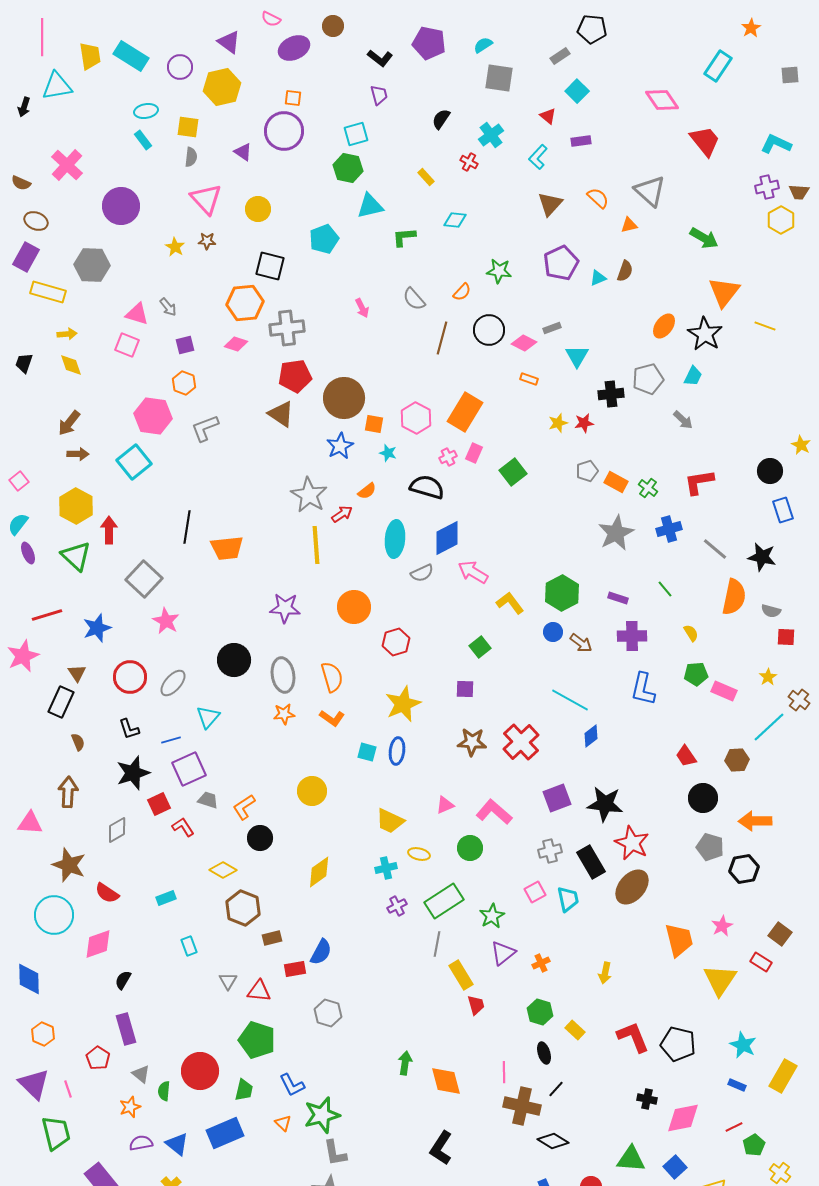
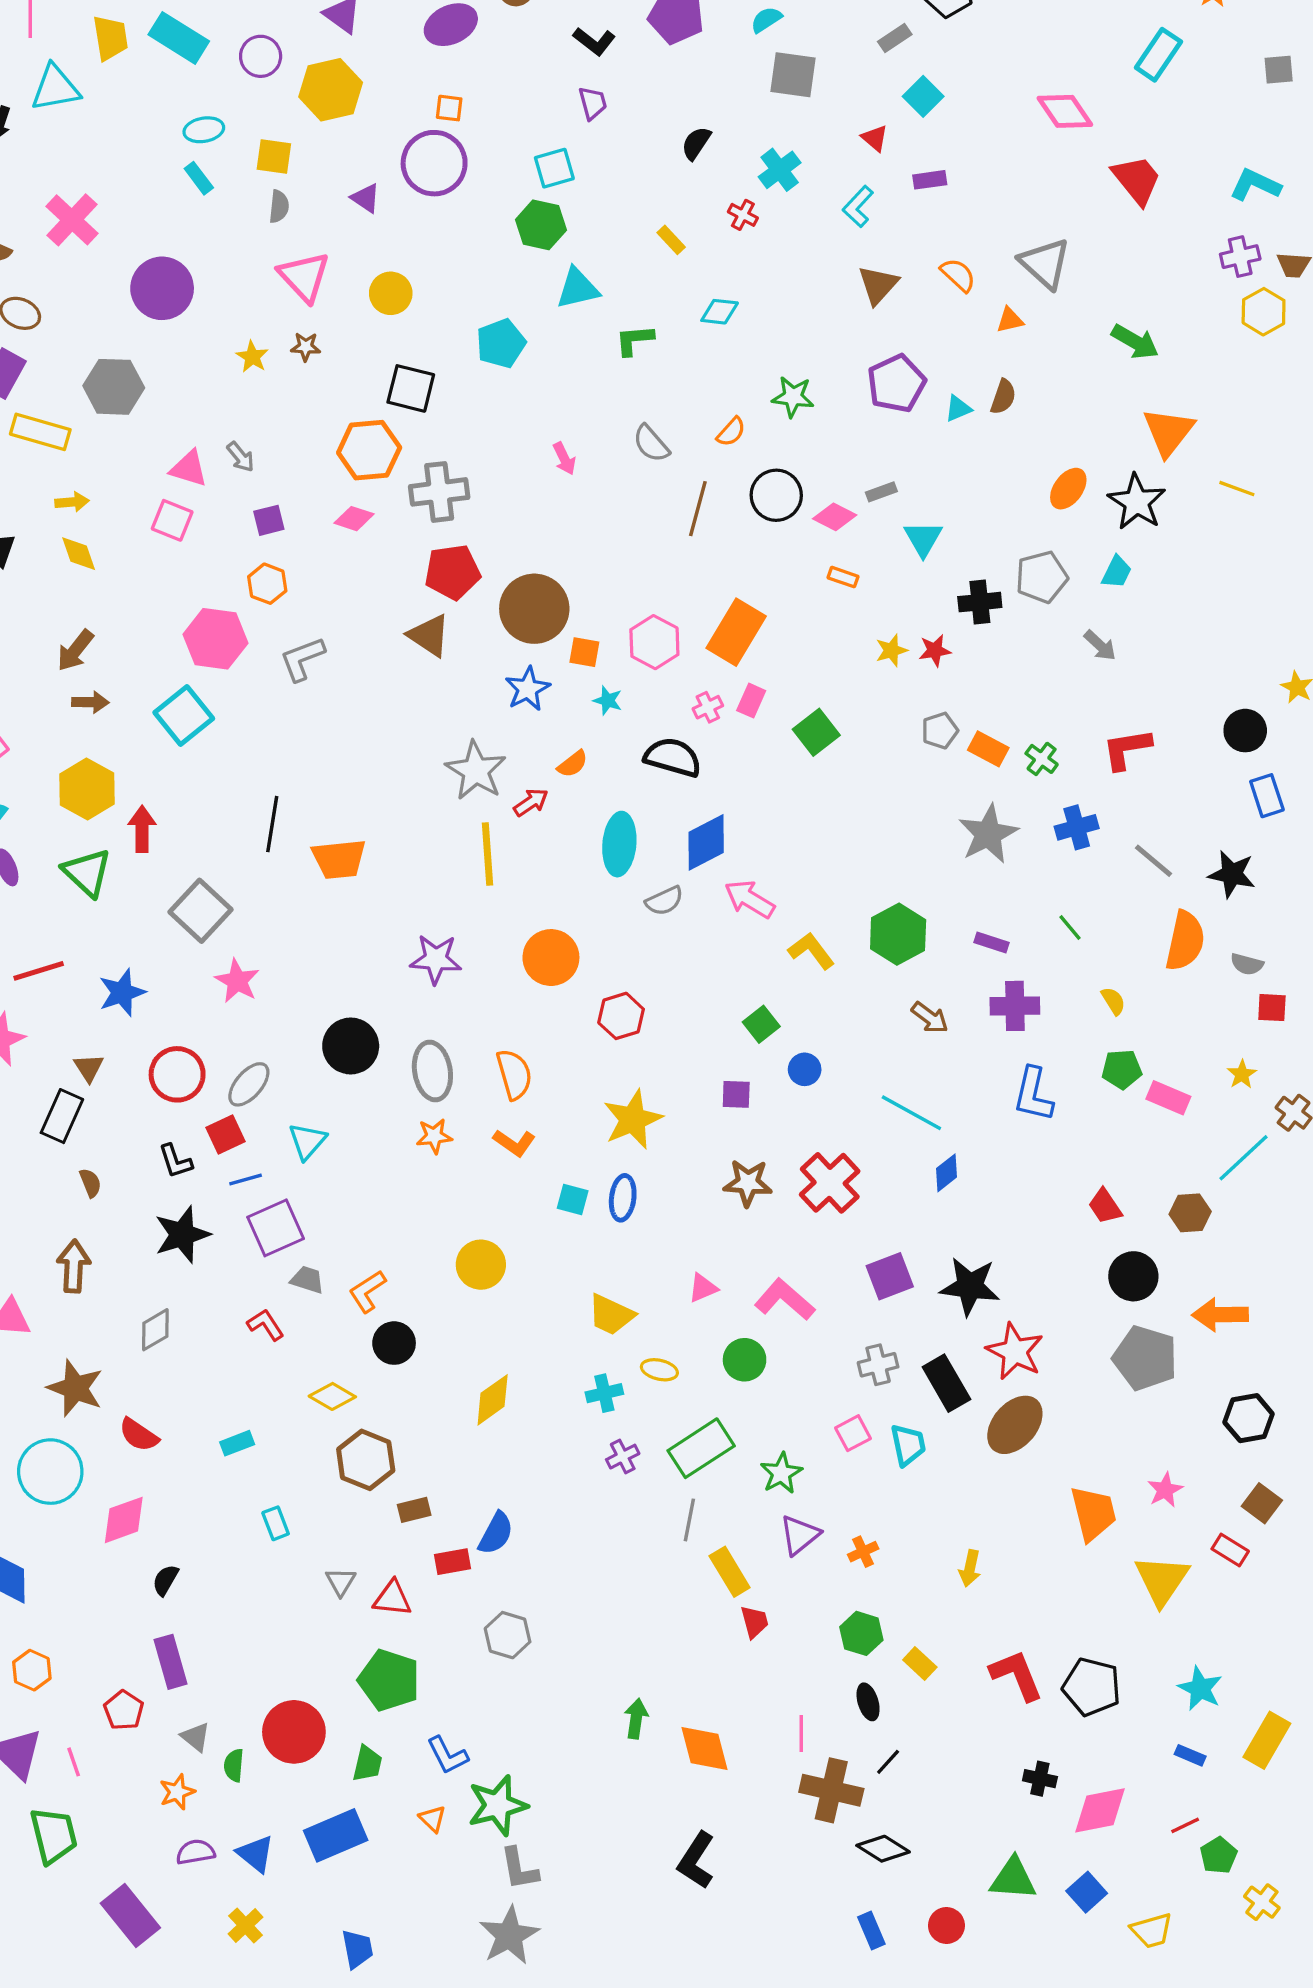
blue circle: (553, 632) -> (805, 1069), moved
red square: (159, 804) -> (226, 1134), moved
gray pentagon: (710, 847) -> (1145, 1358), size x1.4
black hexagon: (744, 869) -> (1249, 1418), moved

